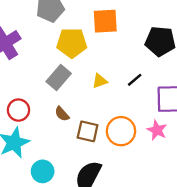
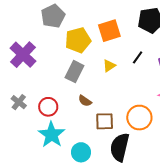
orange square: (105, 21) -> (109, 31), moved
brown square: (88, 131) -> (105, 121), moved
orange circle: (121, 131) -> (139, 118), moved

